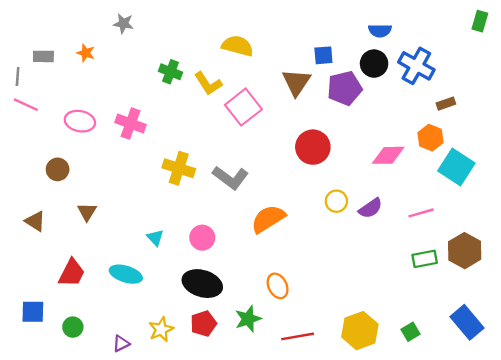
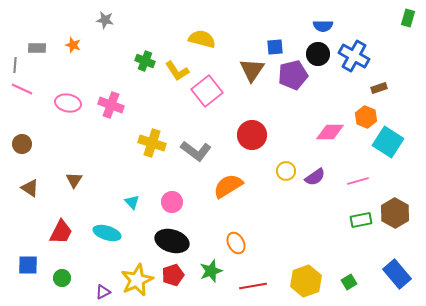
red circle: (313, 147) -> (252, 135), moved
brown circle: (58, 169) -> (22, 144), moved
yellow star: (161, 329) -> (137, 280), size x1.5

